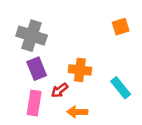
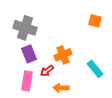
orange square: (121, 27) -> (95, 21), turned 32
orange cross: (80, 70) -> (63, 55), turned -30

